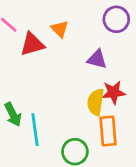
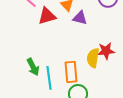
purple triangle: (97, 59) -> (80, 18), moved
orange rectangle: (108, 131) -> (71, 72), moved

